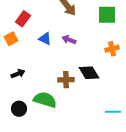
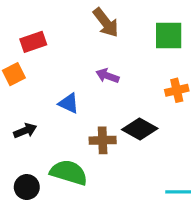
red rectangle: (23, 19) -> (33, 42), turned 35
blue triangle: (45, 39) -> (69, 103), moved
black diamond: (89, 73) -> (140, 129), turned -30

